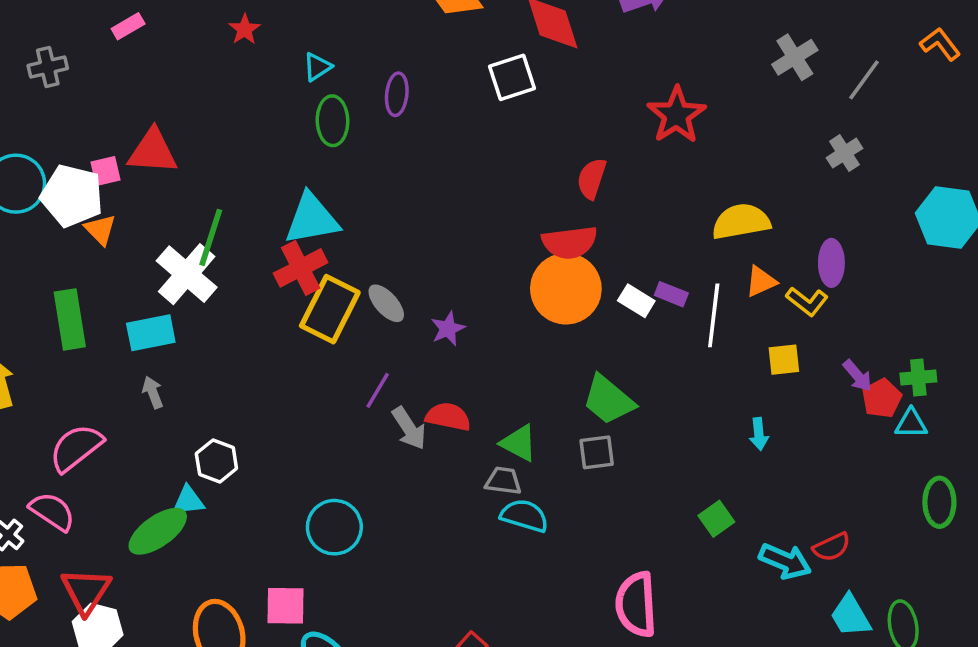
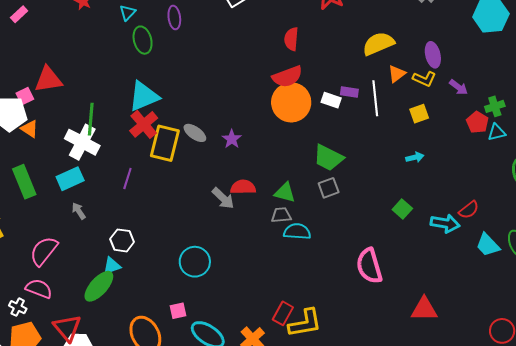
purple arrow: (857, 376) -> (459, 87), moved
purple line: (378, 390) -> (127, 178), moved
cyan arrow: (759, 434) -> (415, 157), turned -84
pink square: (285, 606) -> (178, 311), size x0.7

